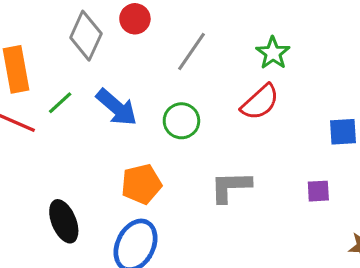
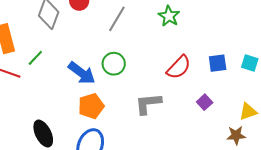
red semicircle: (260, 102) -> (179, 67), moved
blue arrow: (117, 107) -> (82, 73), moved
purple square: (318, 191) -> (205, 102), turned -35

